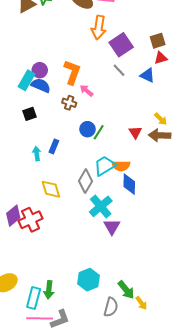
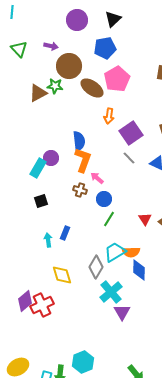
orange arrow: (99, 27) -> (109, 116), size x0.7
blue semicircle: (41, 85) -> (79, 141), moved, turned 60
blue circle: (87, 129) -> (104, 199), moved
cyan hexagon: (89, 280) -> (83, 362), moved

